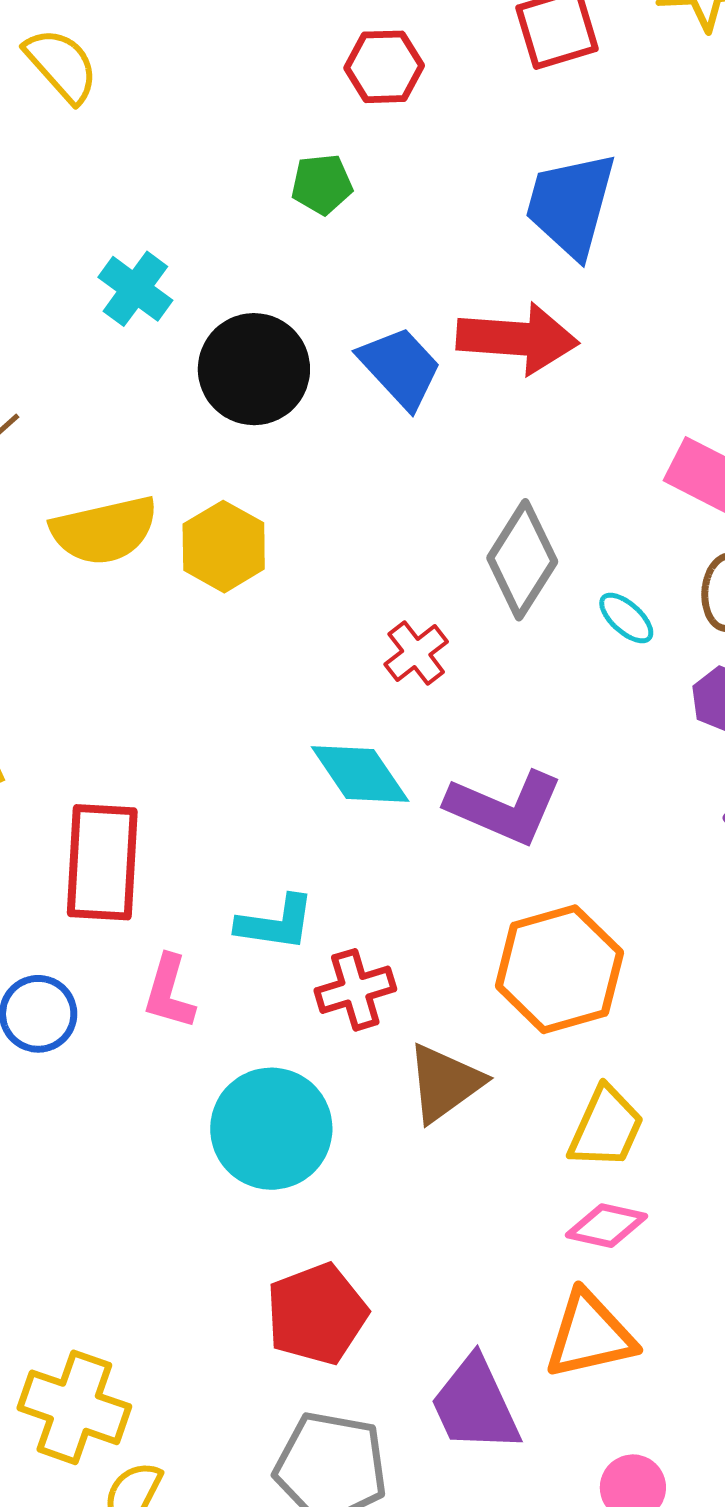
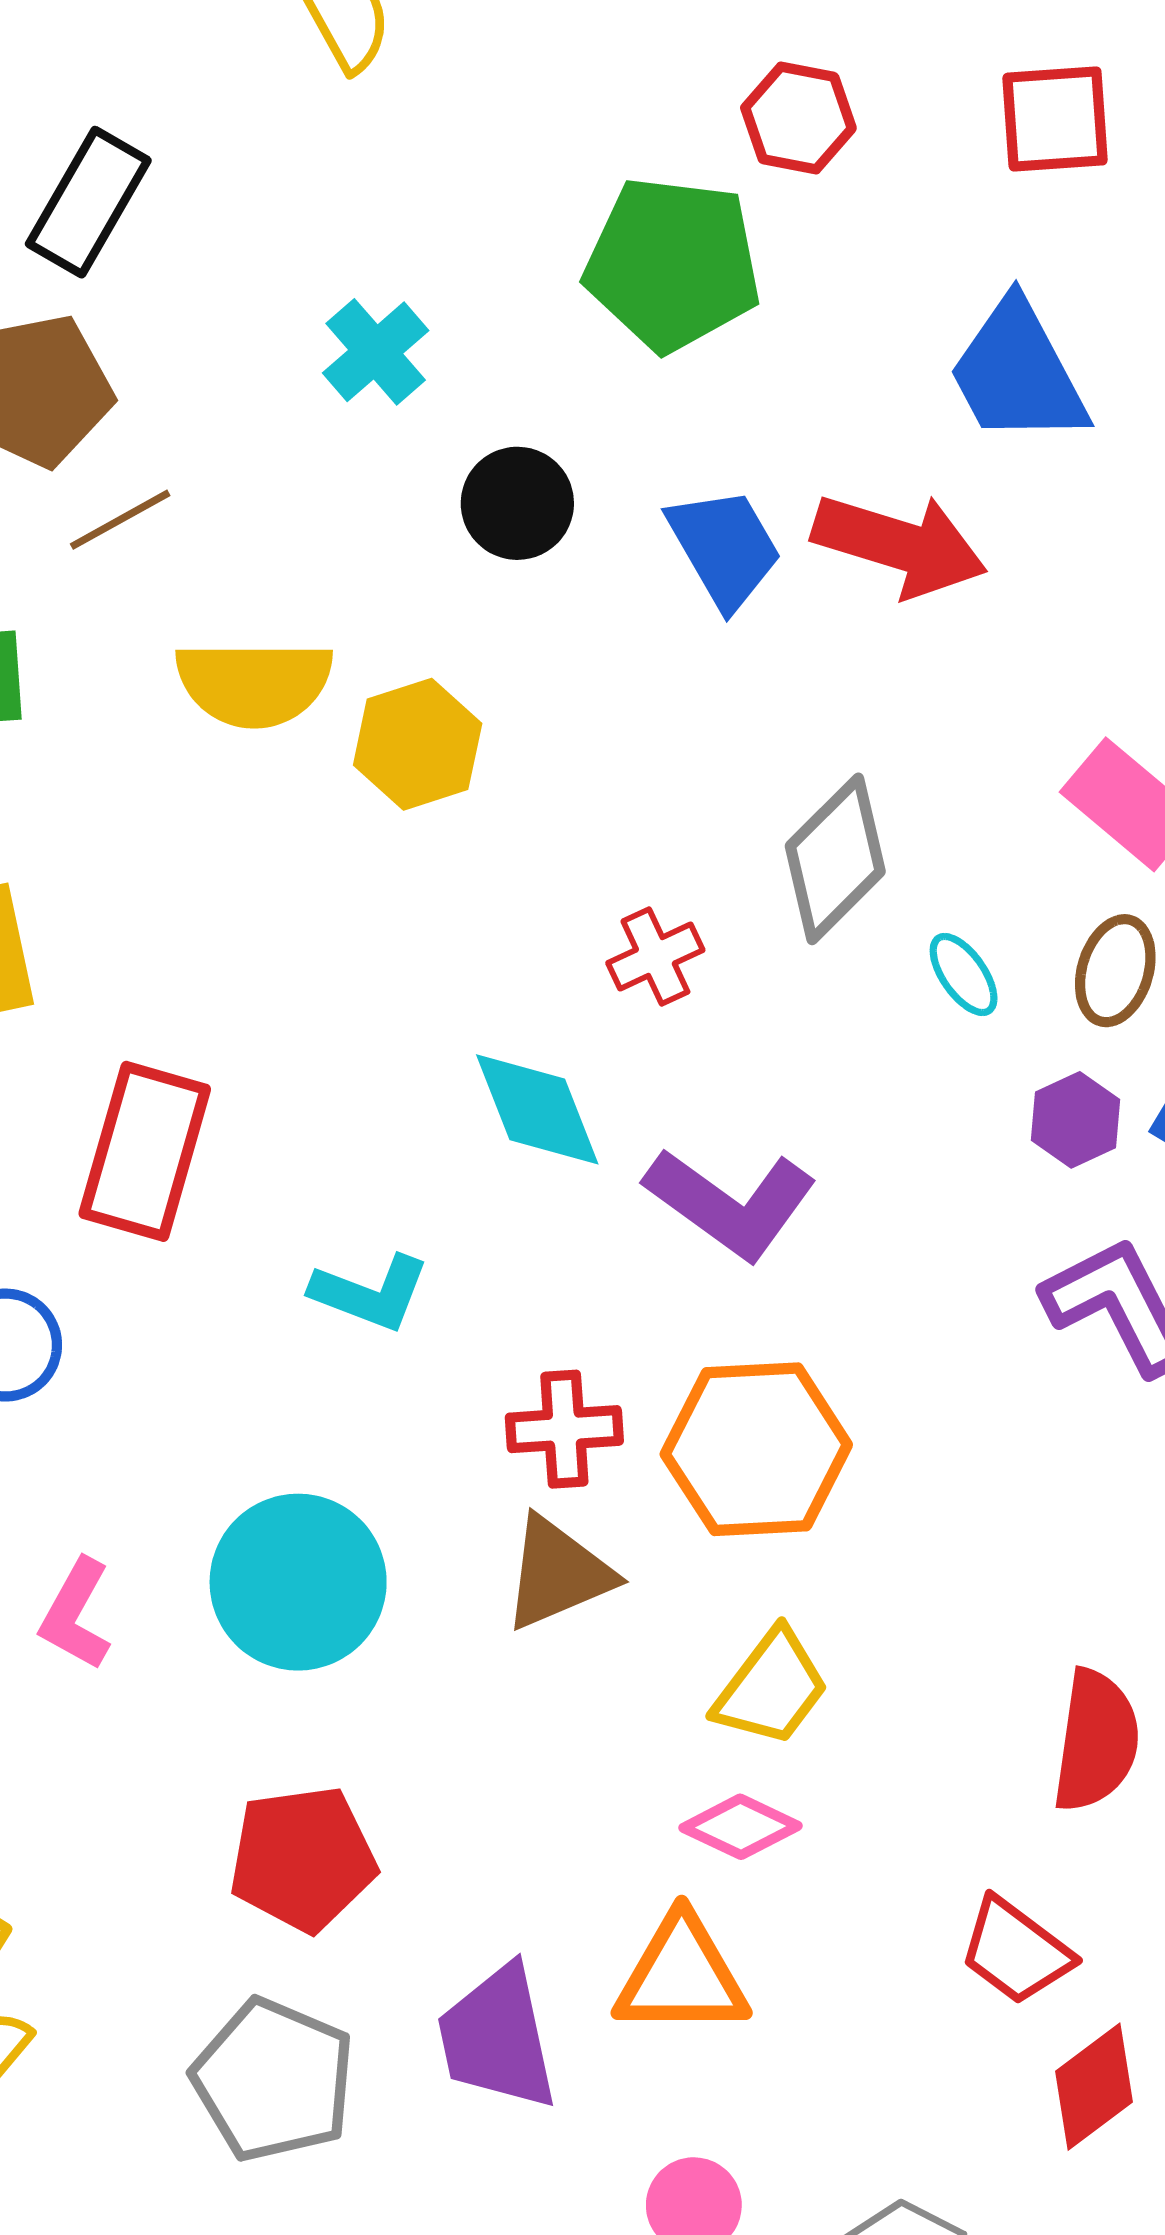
green pentagon: (322, 184) -> (673, 264), size x2.0
blue trapezoid: (571, 205) -> (1018, 373), turned -56
black circle: (254, 369) -> (517, 503), size x0.7
red cross: (355, 990) -> (564, 1429), moved
pink L-shape: (169, 992) -> (76, 1614), moved

